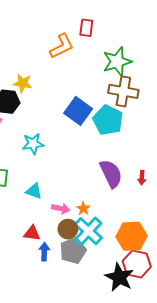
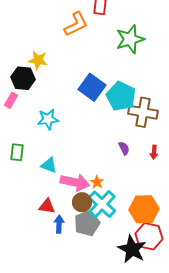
brown cross: (123, 91) -> (143, 112), moved
purple semicircle: (111, 174) -> (124, 148), size x0.5
pink arrow: (61, 209) -> (75, 182), size x1.6

